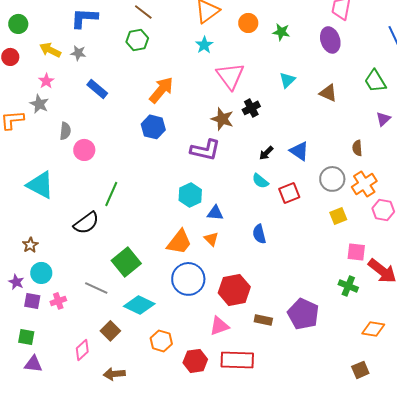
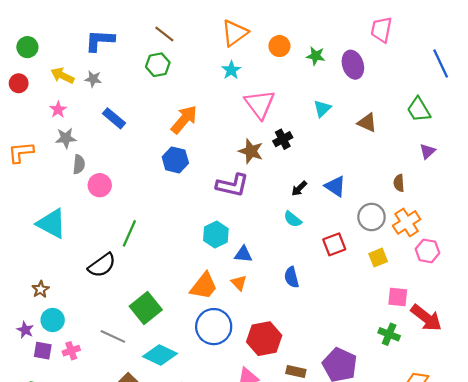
purple ellipse: (330, 40) -> (353, 65), moved
gray star: (39, 104) -> (66, 138), moved, turned -30
red square: (289, 193) -> (334, 244), moved

